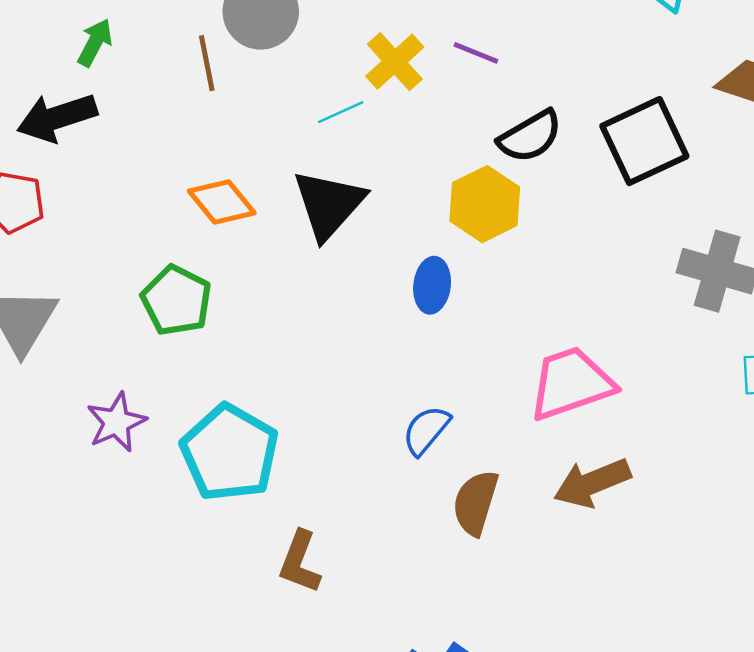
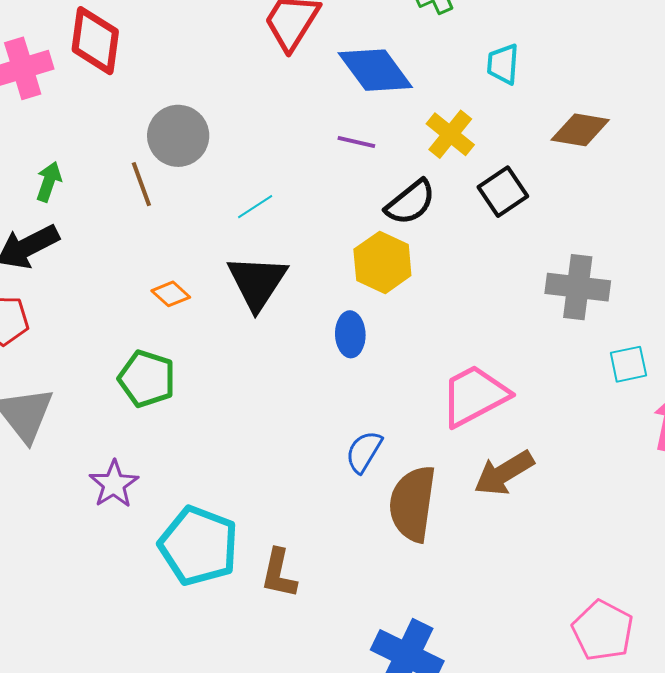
yellow cross: (395, 62) -> (450, 134), moved
black square: (644, 141) -> (503, 192), size x0.7
orange diamond: (222, 202) -> (171, 294), size x0.7
cyan pentagon: (230, 453) -> (199, 546), moved
brown semicircle: (475, 503) -> (413, 504), size x1.4

